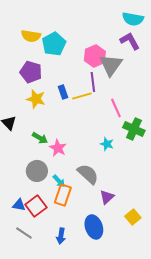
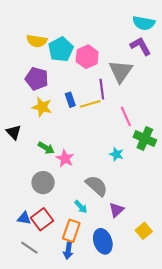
pink hexagon: (95, 56) -> (87, 57), moved
cyan arrow: (59, 181) -> (81, 207), moved
orange rectangle: (63, 195) -> (71, 231), moved

